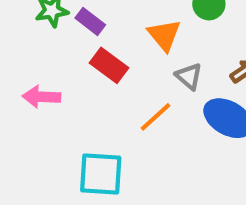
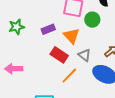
purple rectangle: (90, 21) -> (48, 29), moved, turned -56
red rectangle: (109, 65) -> (59, 55), moved

